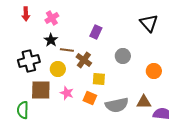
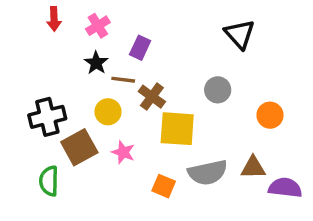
black triangle: (149, 23) -> (240, 34), moved
purple rectangle: (96, 32) -> (140, 48), moved
black cross: (29, 61) -> (47, 117), moved
yellow square: (99, 79) -> (177, 129), size x1.6
brown square: (41, 90) -> (79, 147), turned -30
orange square: (90, 98) -> (164, 186), moved

